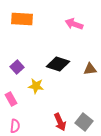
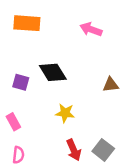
black diamond: (58, 64) -> (53, 72), moved, turned 40
purple square: (17, 67) -> (21, 82), turned -32
yellow star: (36, 86) -> (65, 113), moved

